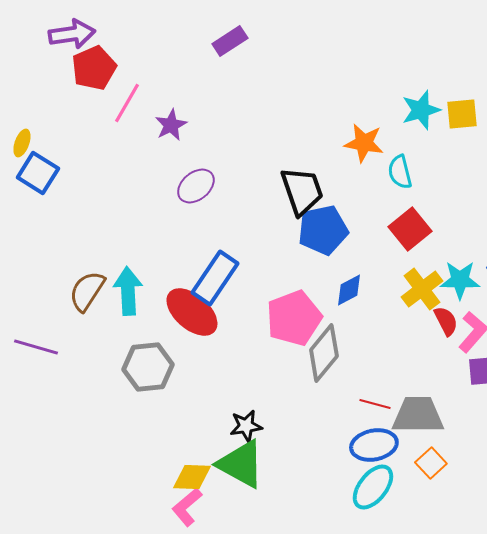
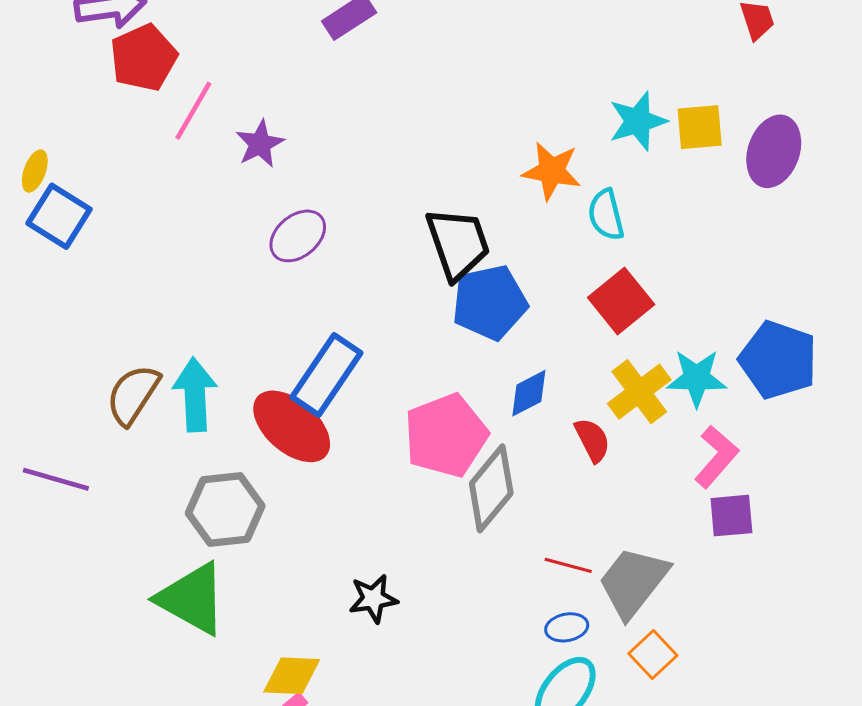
red semicircle: (446, 321) -> (592, 440), moved
gray trapezoid: (418, 415) -> (633, 582), turned -52
blue ellipse: (374, 445) -> (567, 627), size x0.6
green triangle: (241, 464) -> (192, 599), moved

